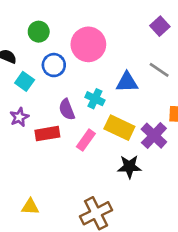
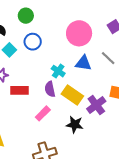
pink circle: (88, 44) -> (79, 33), moved
purple semicircle: (67, 110) -> (50, 89), moved
pink rectangle: (86, 140) -> (43, 113), moved

